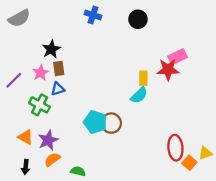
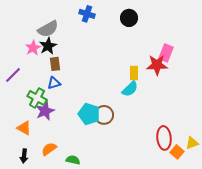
gray semicircle: (19, 18) -> (48, 29), moved
pink rectangle: (178, 57) -> (166, 53), turned -42
pink star: (41, 73) -> (33, 48), moved
purple star: (48, 140) -> (45, 111), moved

